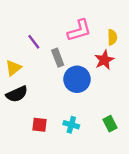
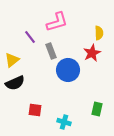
pink L-shape: (79, 30) -> (57, 22), moved
green rectangle: (110, 124) -> (97, 109), turned 40
cyan cross: (71, 125) -> (64, 122), moved

